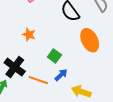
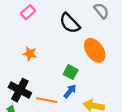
green square: (54, 56) -> (71, 72), moved

